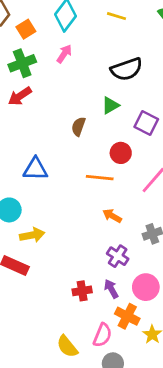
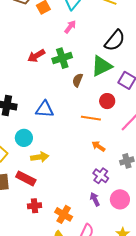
green cross: (22, 63) -> (62, 58), moved
black semicircle: (127, 69) -> (115, 40), turned -35
green triangle: (110, 105) -> (102, 66), size x1.6
red cross: (82, 291) -> (34, 206), moved
orange cross: (127, 316) -> (64, 214), moved

